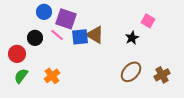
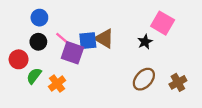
blue circle: (44, 12) -> (39, 18), moved
purple square: (66, 19) -> (72, 53), moved
pink square: (148, 21) -> (163, 23), size x1.5
green semicircle: (21, 76) -> (34, 76), moved

